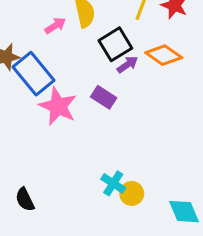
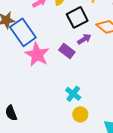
purple arrow: (127, 65) -> (84, 39), moved
cyan cross: (113, 183) -> (73, 94), moved

